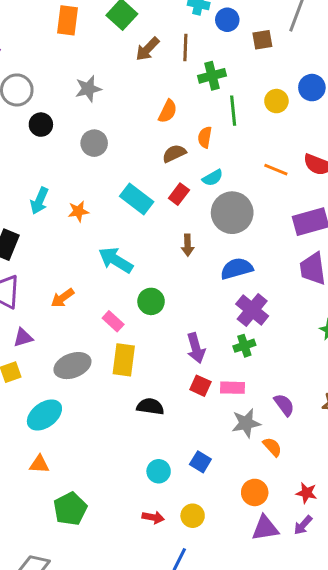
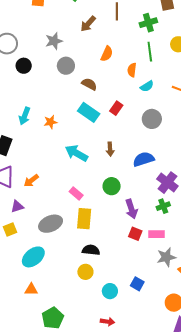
brown arrow: (147, 49) -> (88, 24), moved
green cross: (212, 76) -> (148, 23), moved
gray circle: (94, 143) -> (66, 66), moved
brown semicircle: (174, 153) -> (89, 84), moved, turned 56
cyan semicircle: (213, 178) -> (147, 86), moved
gray circle: (232, 213) -> (152, 119), size x0.7
brown arrow: (188, 245) -> (110, 149), moved
blue semicircle: (237, 269) -> (144, 159), moved
orange arrow: (62, 298) -> (31, 181), moved
green circle: (151, 301) -> (112, 186), moved
black semicircle: (150, 406) -> (91, 250), moved
yellow circle: (193, 516) -> (85, 272), moved

